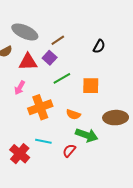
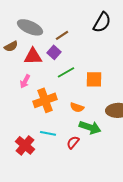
black semicircle: (99, 46) -> (102, 22), moved, size x1.5

